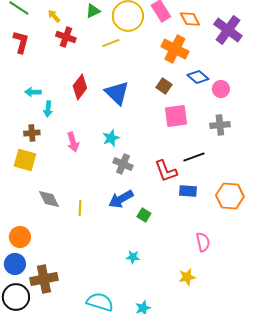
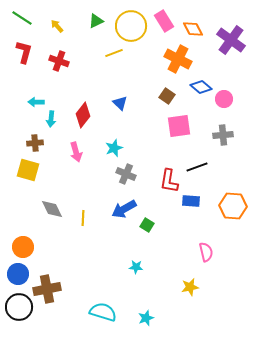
red cross: (66, 37) -> (59, 61), moved
red diamond: (80, 87) -> (83, 115), moved
blue triangle: (117, 93) -> (120, 103), size x0.6
red L-shape: (166, 171) -> (169, 181), turned 30

